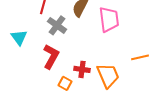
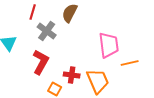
pink trapezoid: (109, 19) -> (109, 45), moved

